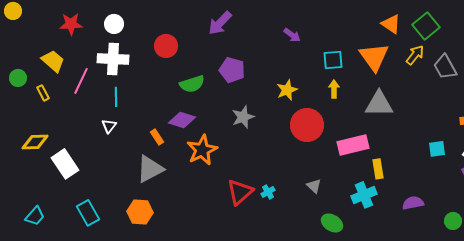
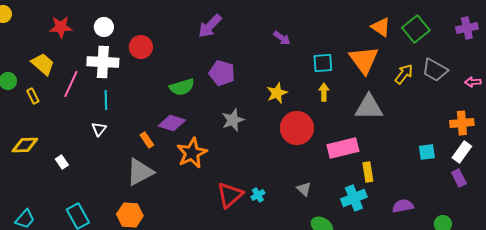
red circle: (166, 46) -> (141, 47), moved
yellow arrow: (415, 55) -> (404, 74), moved
gray trapezoid: (445, 67) -> (435, 70), turned -32
white rectangle: (65, 164) -> (62, 162), moved, size x0.5

